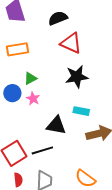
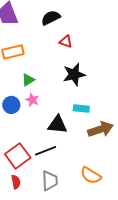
red triangle: (71, 43) -> (66, 42), size x0.6
blue circle: (12, 93) -> (11, 105), moved
red semicircle: (18, 180) -> (16, 182), moved

